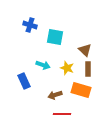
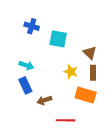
cyan arrow: (43, 65) -> (26, 65), moved
brown arrow: (55, 95) -> (44, 100), moved

